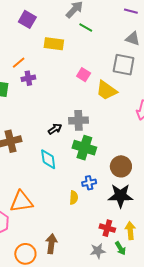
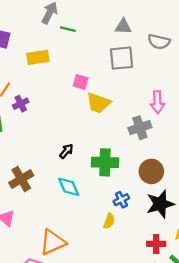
yellow trapezoid: (106, 90) -> (98, 103), moved
gray cross: (79, 120) -> (140, 128), moved
yellow semicircle: (74, 198) -> (109, 221), turned 32

